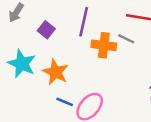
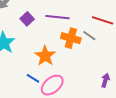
purple line: (84, 22) -> (58, 17), turned 75
orange star: (56, 72) -> (45, 56), moved

